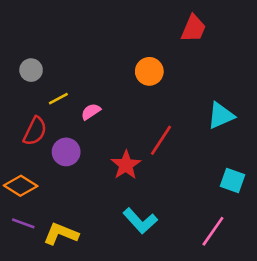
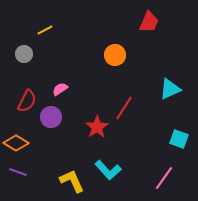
yellow line: (58, 99) -> (45, 30), moved
pink semicircle: (91, 112) -> (60, 89), moved
yellow L-shape: (61, 234) -> (72, 181), moved, turned 44

